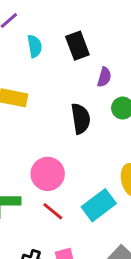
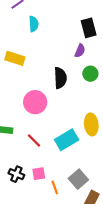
black rectangle: (77, 46) -> (89, 28), moved
pink circle: (48, 174) -> (35, 102), moved

